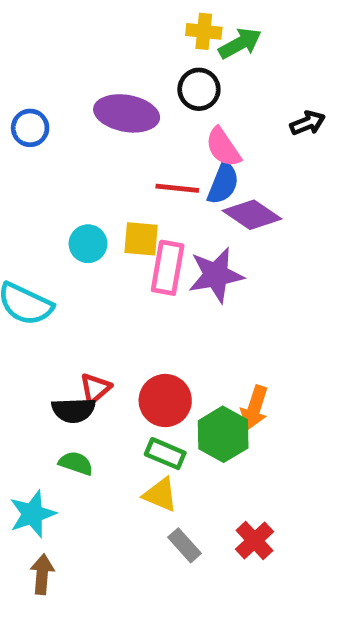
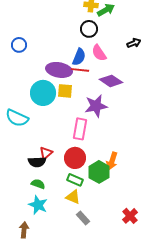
purple ellipse: (127, 113) -> (59, 70), moved
blue semicircle: (223, 183) -> (79, 57), moved
cyan circle: (88, 244) -> (43, 93), size x1.6
pink rectangle: (168, 268) -> (80, 129), moved
cyan star: (32, 514) -> (38, 205), moved, turned -30
red cross: (254, 540) -> (130, 216), moved

